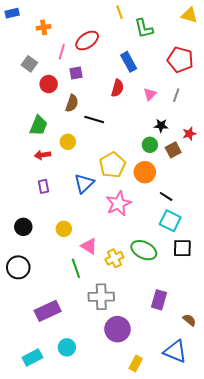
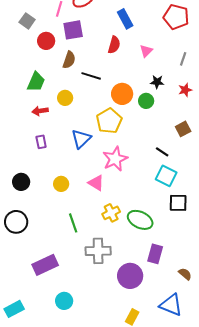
purple square: (76, 73) -> (73, 30), size x1.5
gray line: (176, 95) -> (183, 59), moved
brown square: (173, 150) -> (183, 129), moved
orange circle: (145, 172) -> (122, 94), moved
pink triangle: (89, 246) -> (96, 183), moved
green ellipse: (144, 250) -> (140, 220), moved
purple circle: (117, 329) -> (130, 276), moved
cyan rectangle: (32, 357) -> (14, 309), moved

